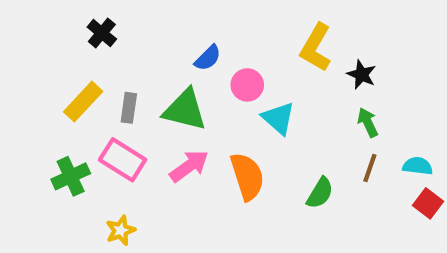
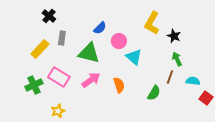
gray rectangle: (129, 108) -> (62, 38), moved
cyan semicircle: (418, 166) -> (193, 81), moved
brown line: (370, 168) -> (170, 77), moved
orange semicircle: (247, 176) -> (119, 85), size x0.7

